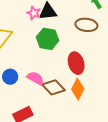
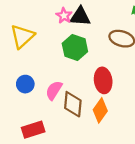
pink semicircle: (35, 78) -> (54, 90), turned -96
brown diamond: (53, 87) -> (73, 104), turned 40

